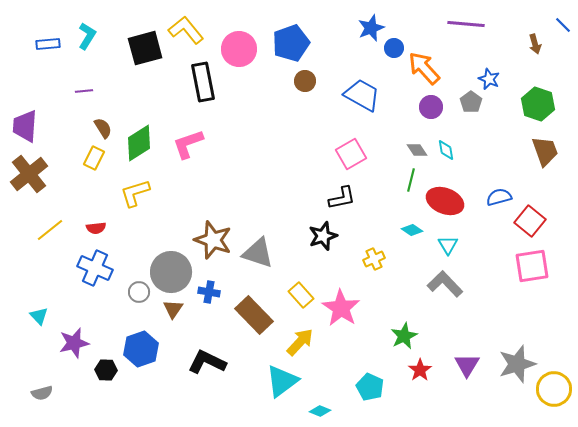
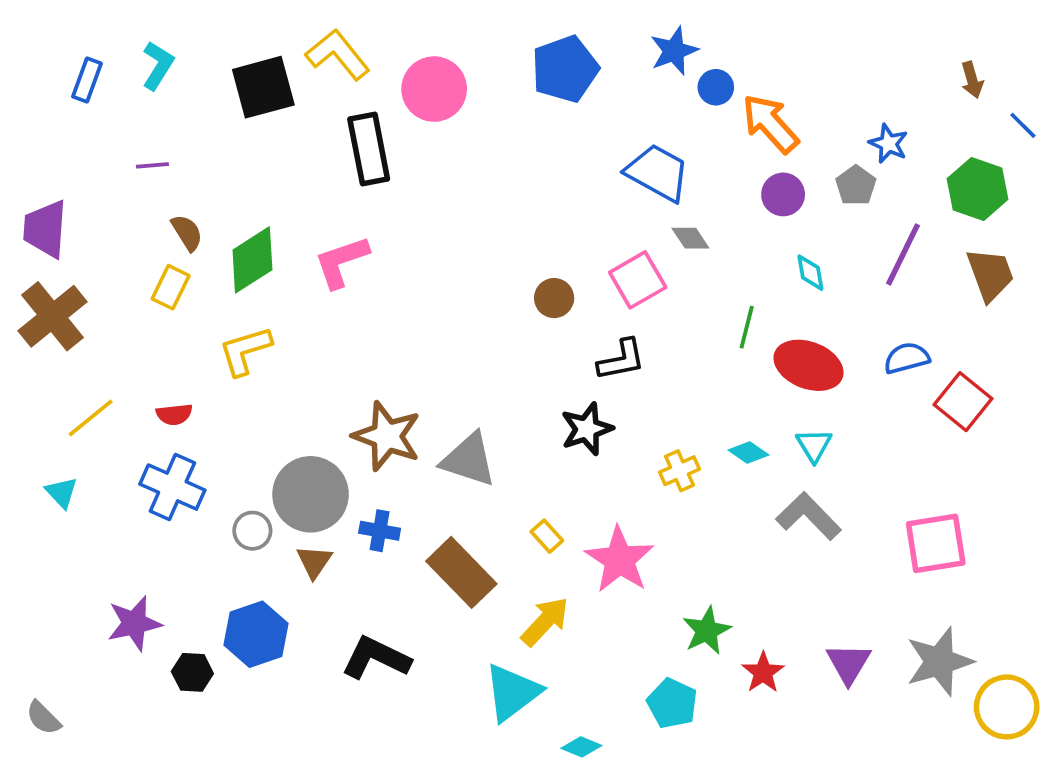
purple line: (466, 24) -> (903, 254), moved, turned -69
blue line: (563, 25) -> (1023, 125), moved
blue pentagon: (291, 43) -> (565, 69), moved
blue rectangle: (48, 44) -> (87, 80), turned -65
brown circle: (305, 81) -> (554, 298), moved
gray diamond: (417, 150) -> (690, 238), moved
cyan diamond: (412, 230) -> (749, 453), moved
pink square: (532, 266) -> (936, 543), moved
yellow rectangle: (301, 295) -> (547, 536), size x0.7
cyan triangle: (39, 316) -> (62, 493), moved
green star: (404, 336) -> (707, 631), moved
gray semicircle: (42, 393) -> (43, 718), moved, turned 60

